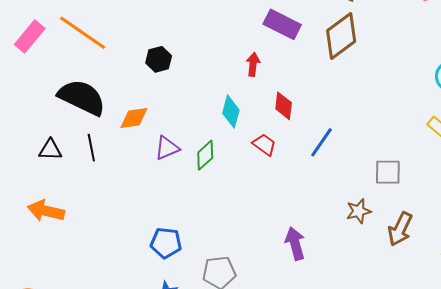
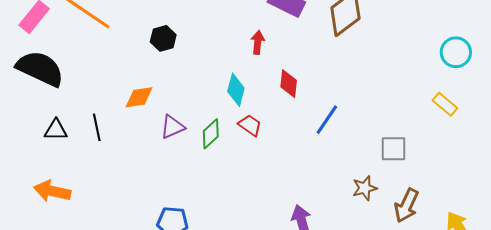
black semicircle: (82, 97) -> (40, 69), moved
red trapezoid: (264, 145) -> (250, 125), moved

